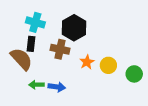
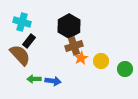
cyan cross: (35, 22) -> (22, 22), moved
black rectangle: (31, 44) -> (29, 41), turned 32
brown cross: (60, 49) -> (74, 46), moved, turned -30

